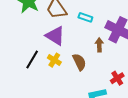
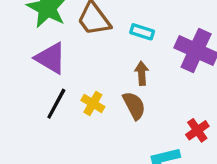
purple triangle: (55, 36) -> (51, 58), moved
brown arrow: (99, 45) -> (142, 73), moved

